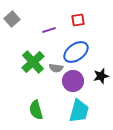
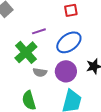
purple line: (49, 30) -> (39, 31), moved
gray semicircle: (56, 68) -> (40, 72), moved

